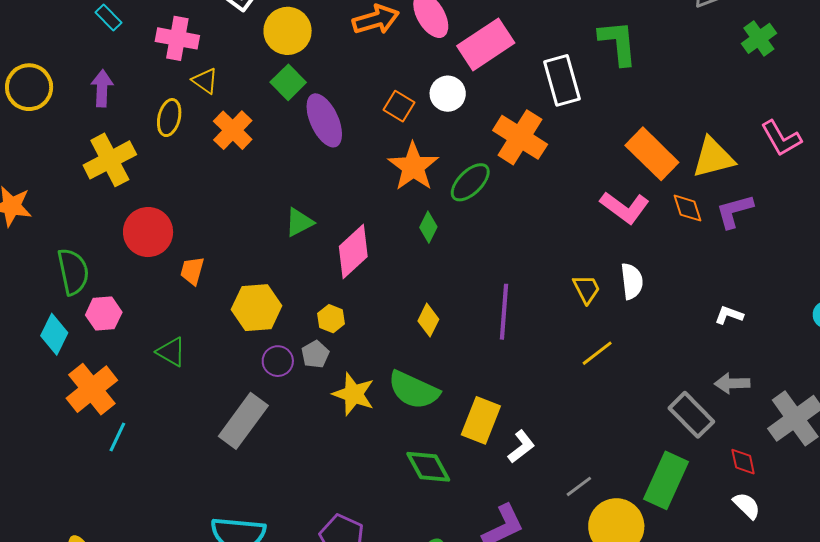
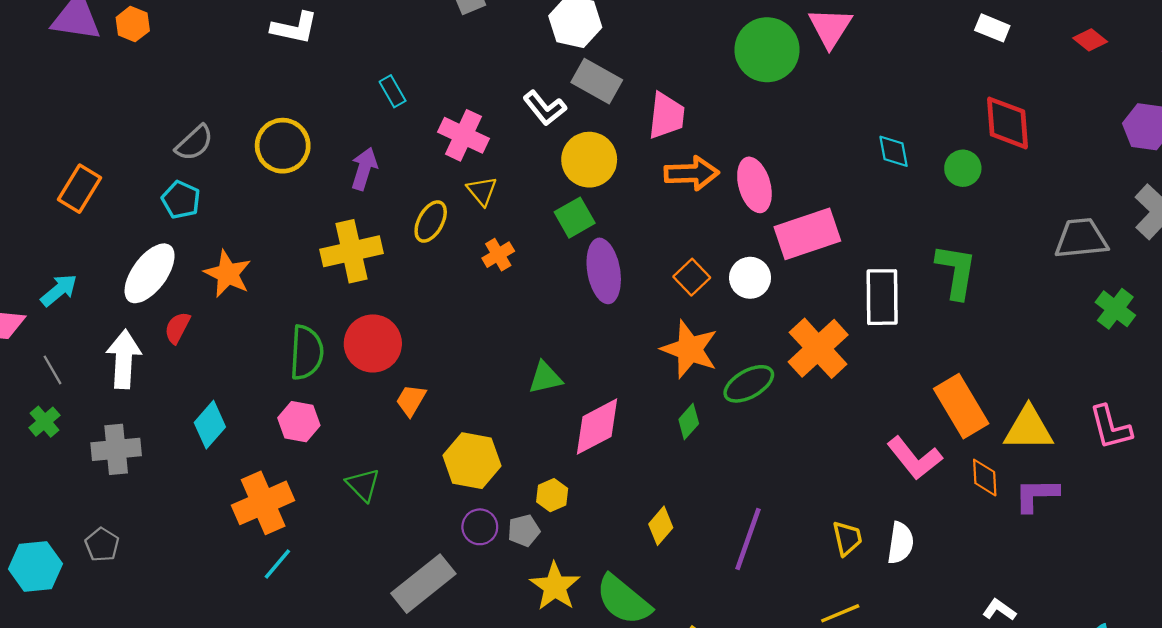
green cross: (759, 38) -> (1115, 309), turned -32
orange cross: (233, 130) -> (498, 255), size x0.7
orange star: (413, 167) -> (690, 349), turned -30
green semicircle: (73, 272) -> (306, 352), moved
cyan diamond: (54, 334) -> (210, 425), moved

